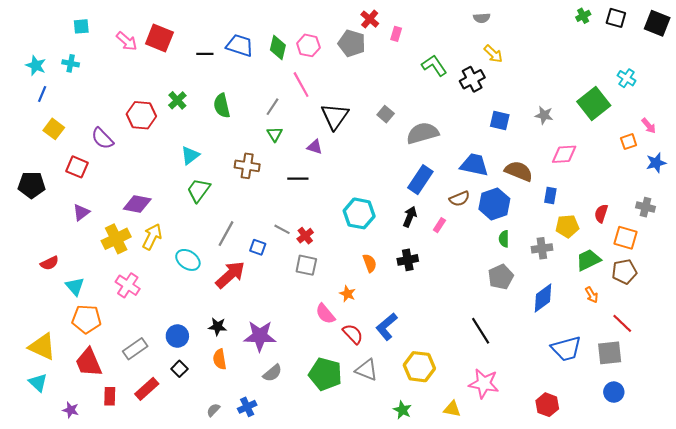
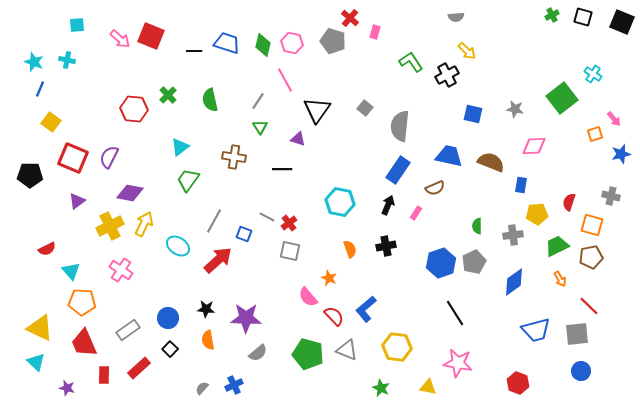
gray semicircle: (423, 133) -> (400, 126), turned -68
purple semicircle: (102, 138) -> (109, 157), moved, turned 70
red square: (77, 167) -> (73, 158), size x1.4
blue hexagon: (494, 204) -> (441, 263), moved

